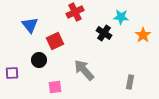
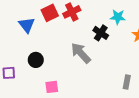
red square: (55, 41) -> (50, 13), moved
gray arrow: (84, 70) -> (81, 53), moved

